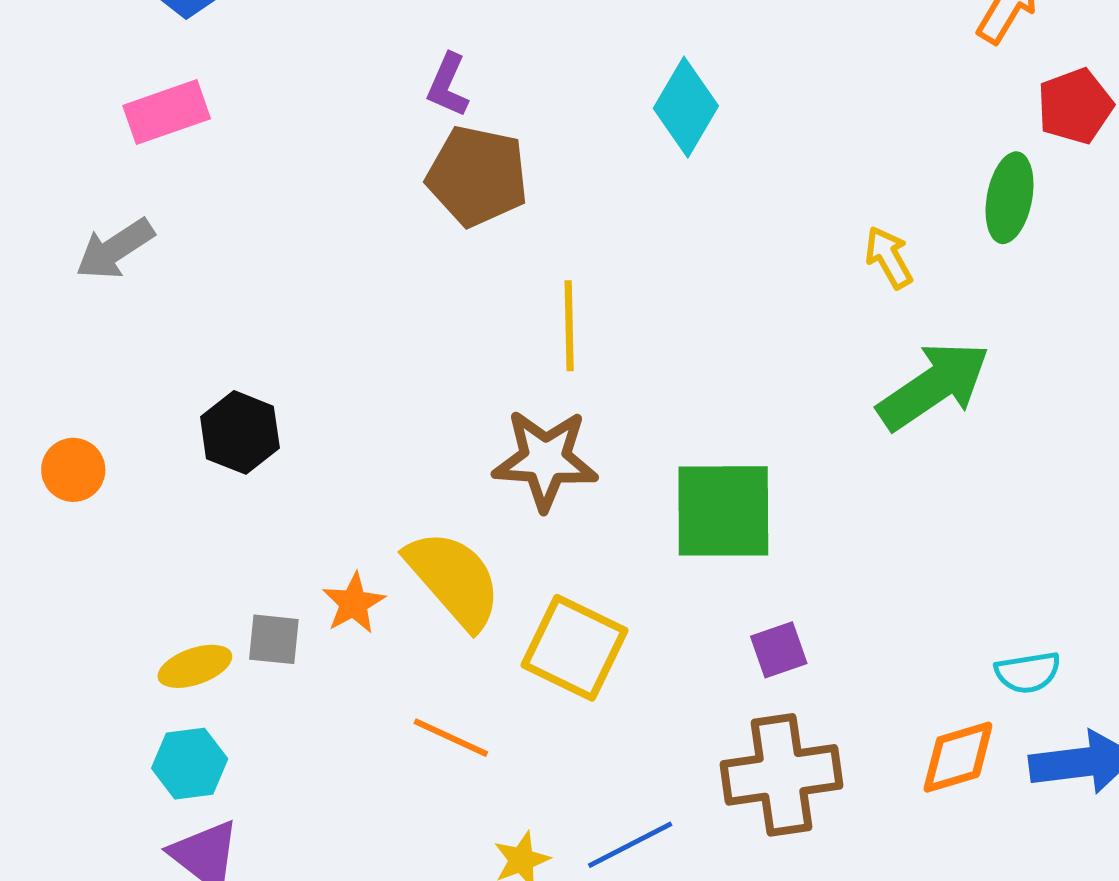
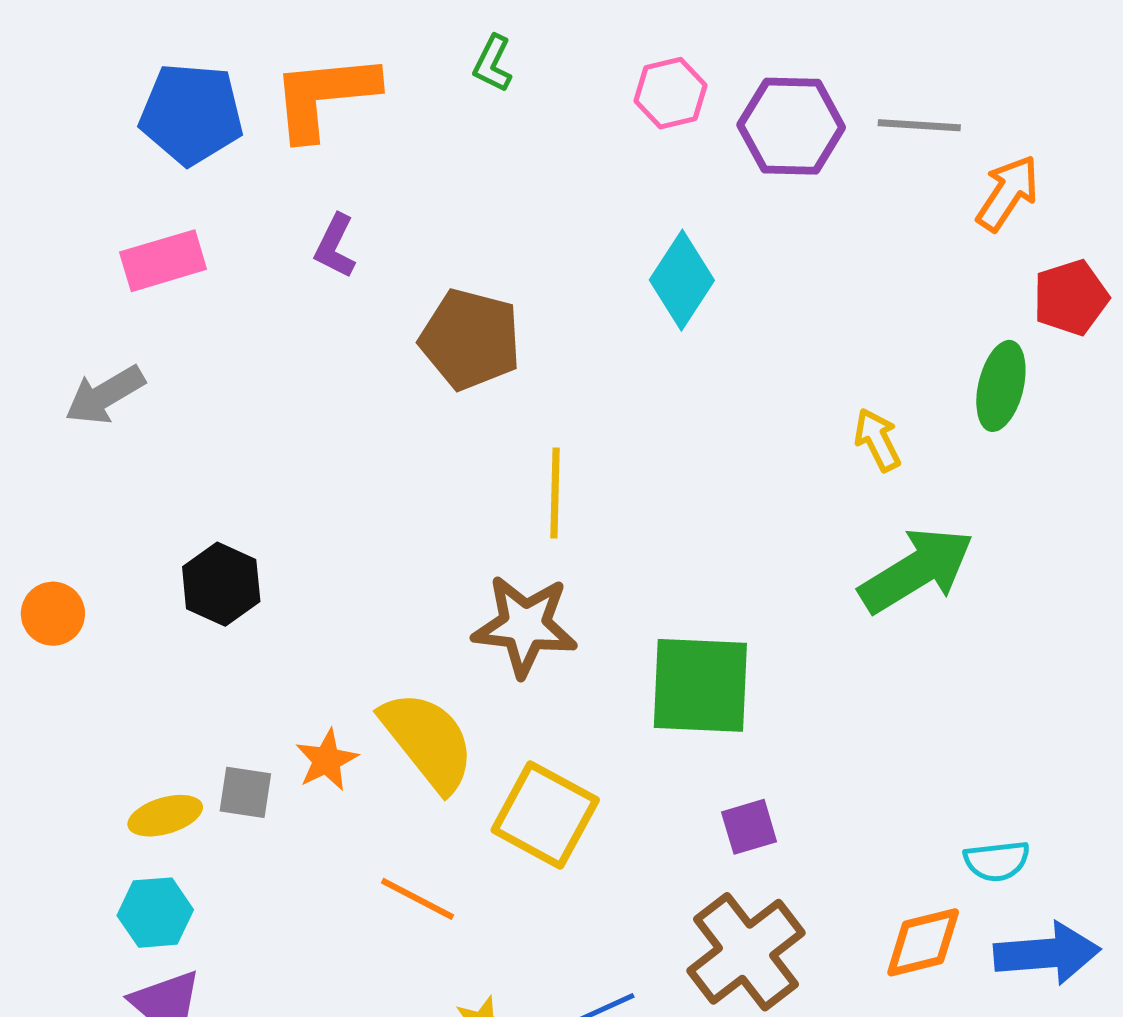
purple L-shape: (448, 85) -> (335, 246), moved
brown cross: (782, 775) -> (746, 952), turned -32

